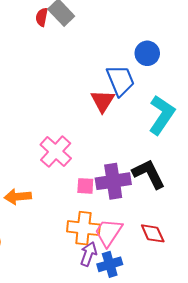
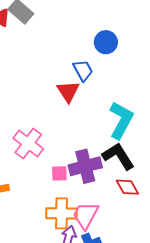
blue trapezoid: (120, 80) -> (83, 70), size x0.7
cyan L-shape: (162, 115) -> (121, 120), moved
red diamond: (153, 233) -> (127, 187), moved

